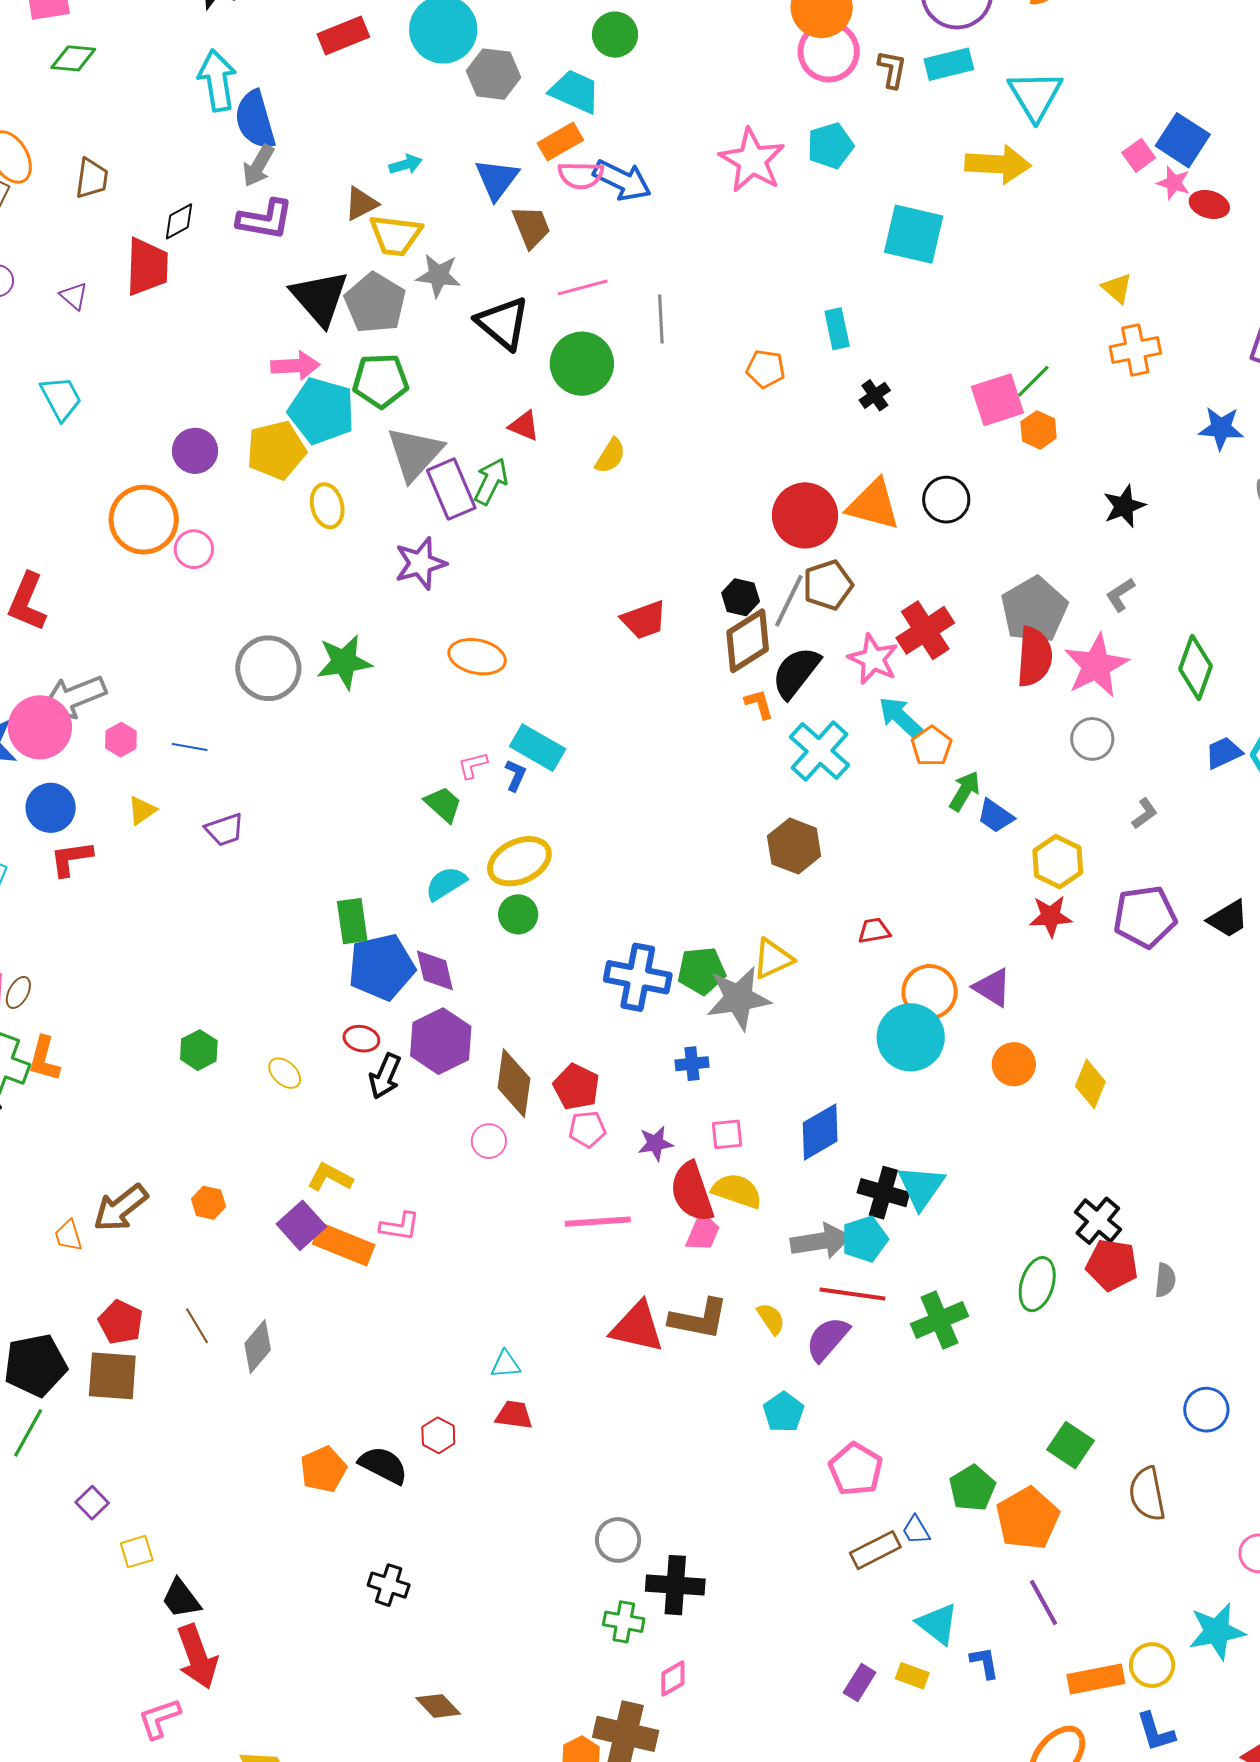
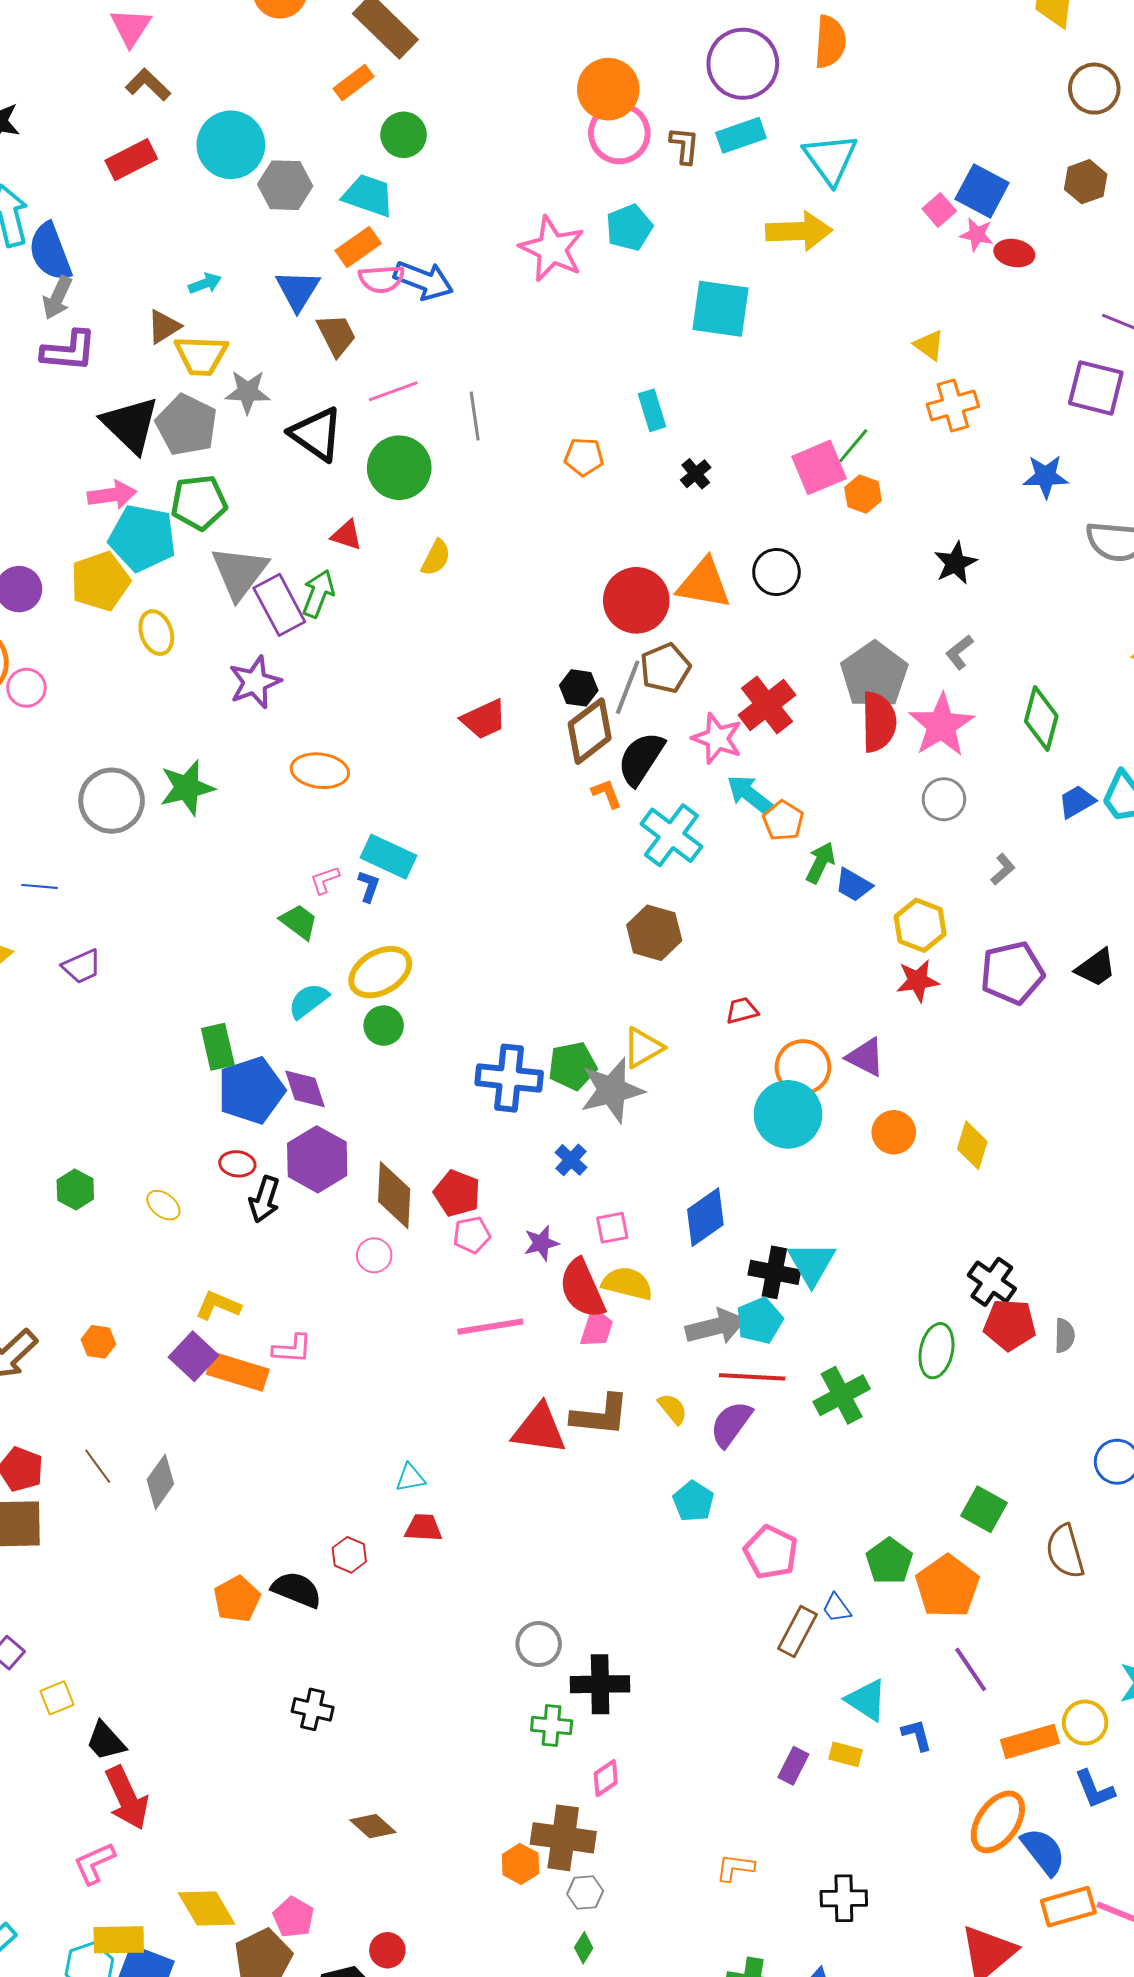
blue cross: (692, 1064) -> (571, 1160), turned -36
brown rectangle: (875, 1550) -> (798, 1632), turned -30

